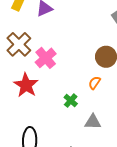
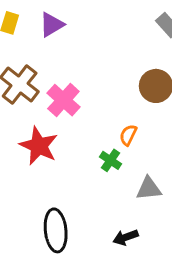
orange semicircle: (94, 83) -> (128, 135), moved

